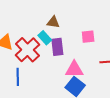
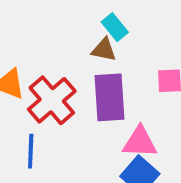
cyan rectangle: (45, 38) -> (115, 27), moved
purple rectangle: (57, 47) -> (109, 97), size x1.4

